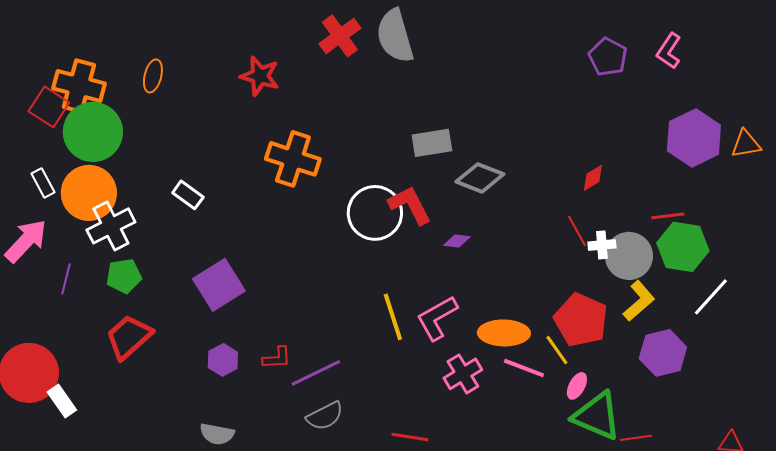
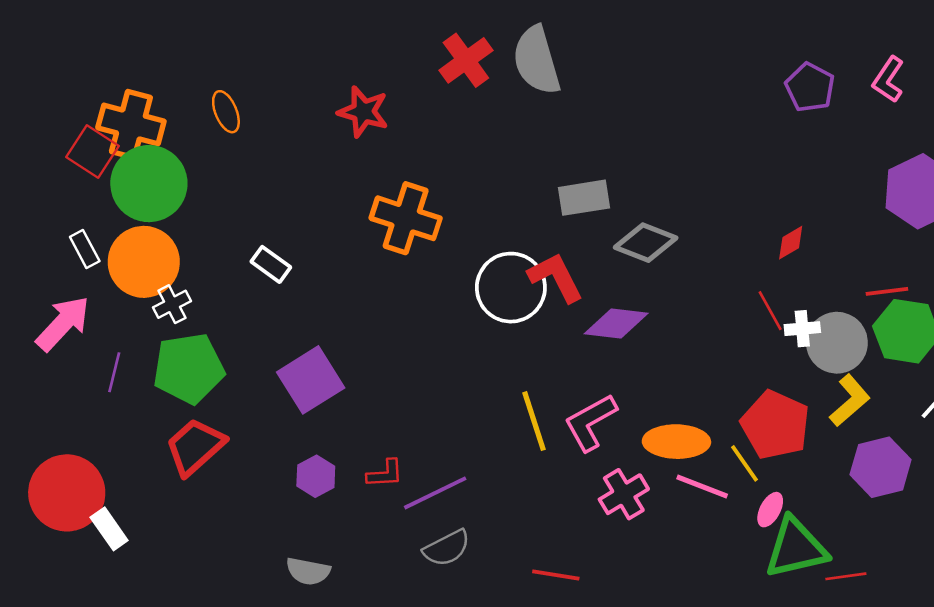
orange ellipse: (153, 76) -> (226, 112), turned -36
white cross: (111, 226) -> (172, 304), size x0.6
purple diamond: (457, 241) -> (616, 323), size x1.8
green pentagon: (124, 276) -> (189, 368), size x1.6
green triangle: (597, 416) -> (796, 548), turned -36

